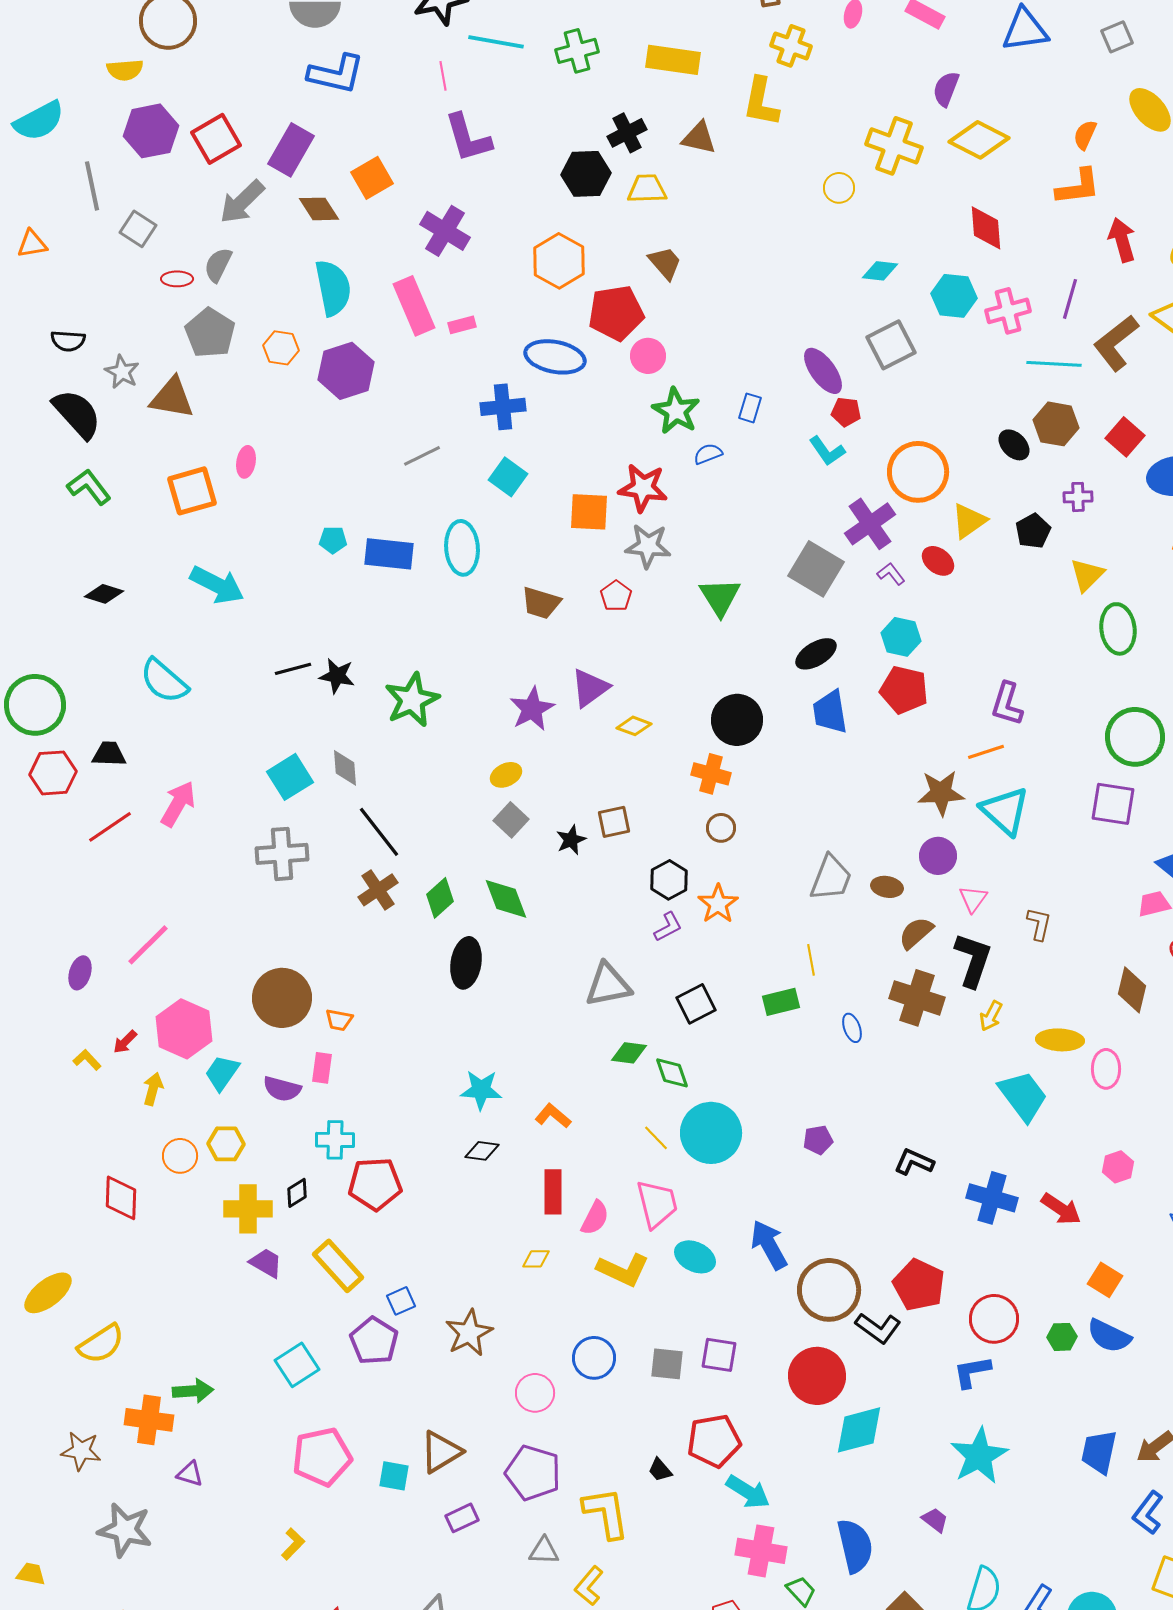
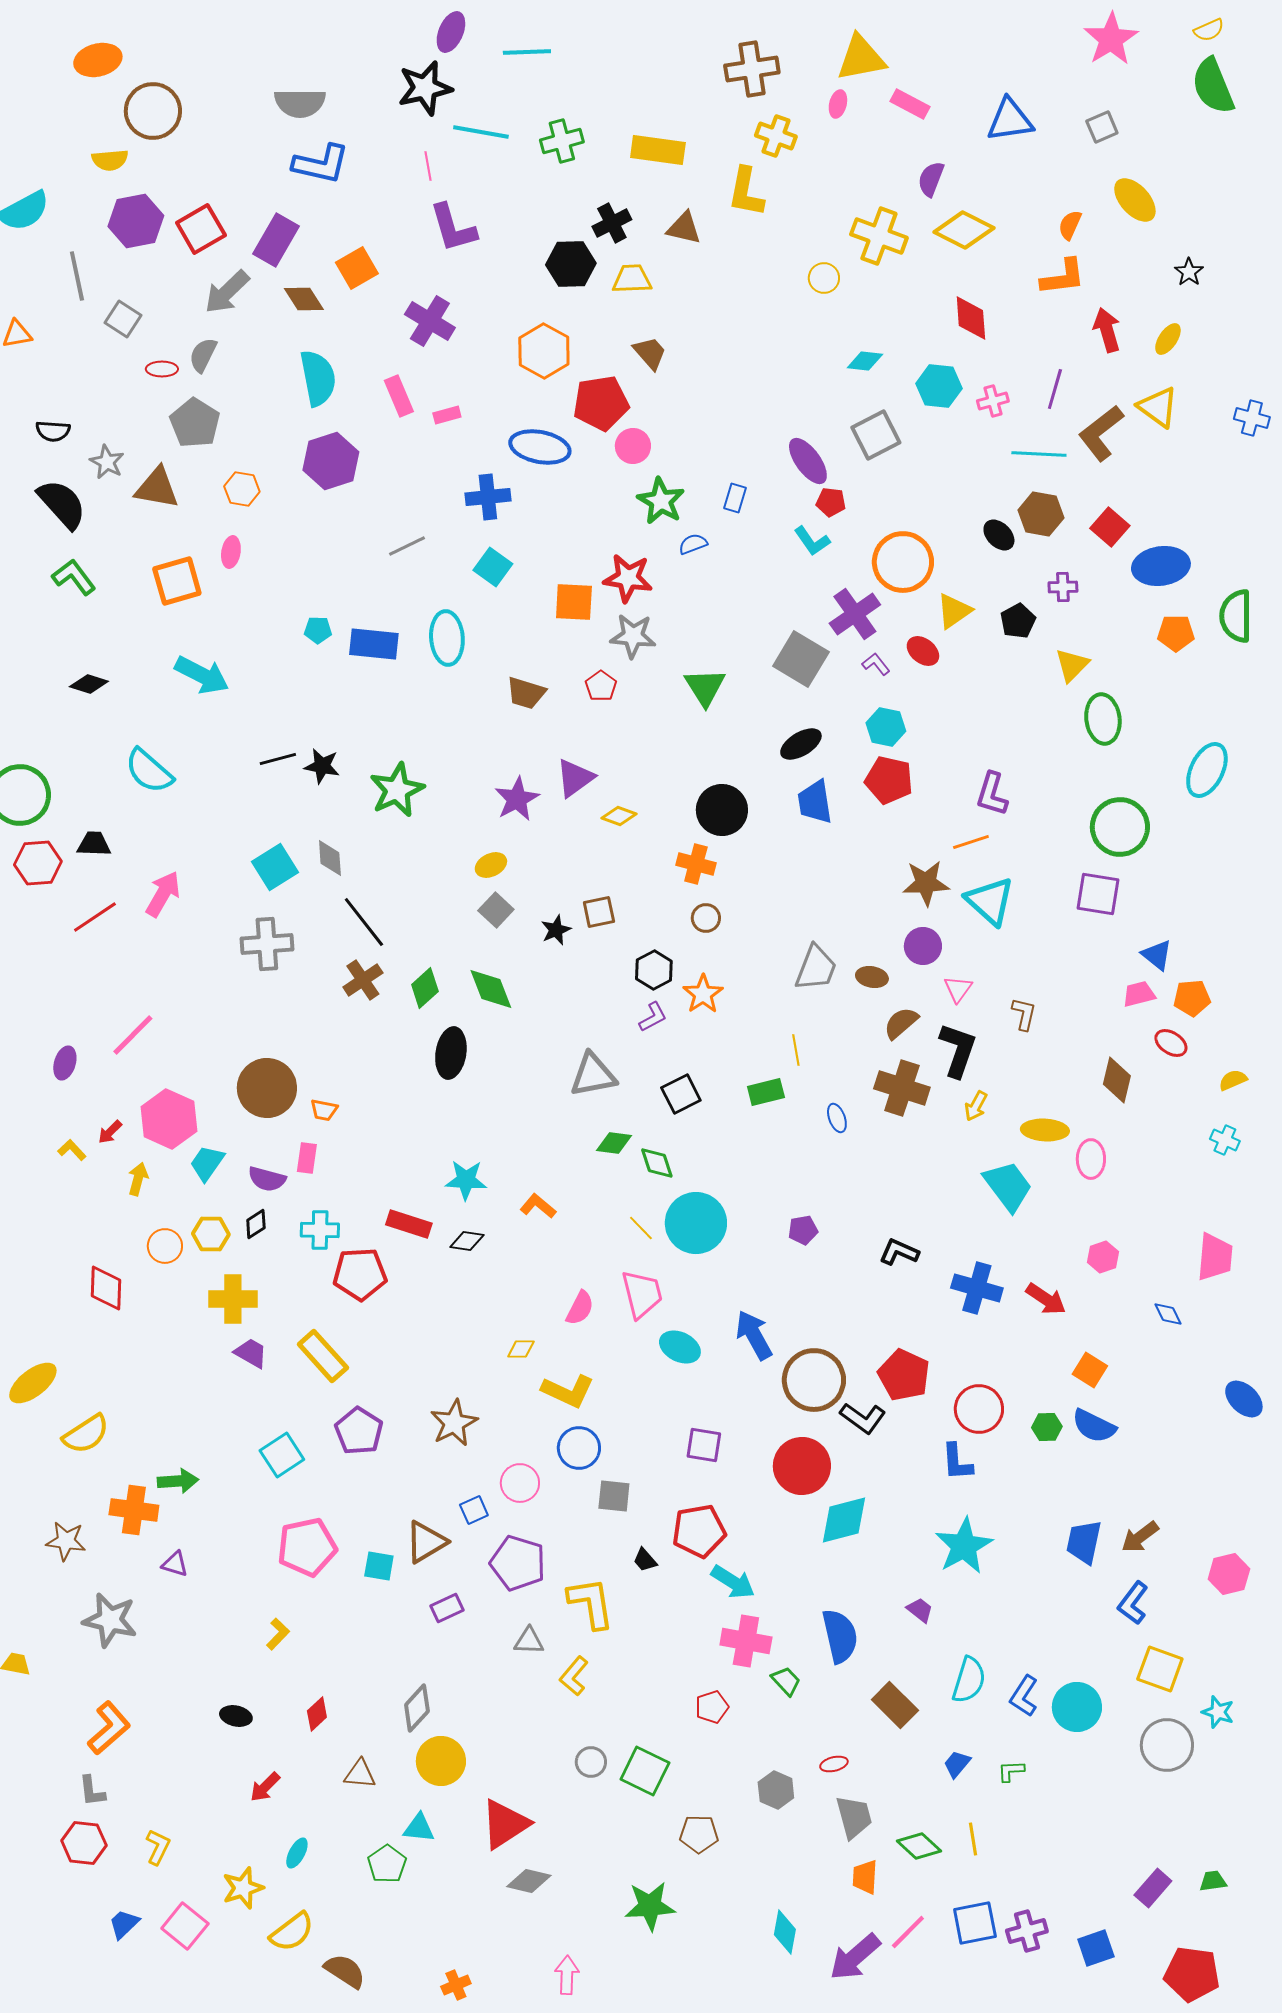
pink rectangle: (414, 306) -> (399, 396), size x0.7
pink cross: (1008, 311) -> (993, 401), size x0.7
orange hexagon: (281, 348) -> (242, 489), moved
red rectangle: (553, 1192) -> (409, 1224), moved, turned -72
black diamond: (297, 1193) -> (256, 1224), moved
yellow L-shape: (623, 1270) -> (568, 1391), moved
blue square: (401, 1301) -> (474, 1510), moved
gray square: (667, 1364) -> (614, 1496), moved
blue L-shape: (972, 1372) -> (957, 1462), turned -84

